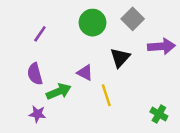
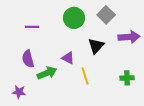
purple line: (40, 34) -> (32, 27), turned 56
purple star: (37, 114) -> (19, 92), moved
green cross: (159, 114) -> (127, 78), moved, turned -32

